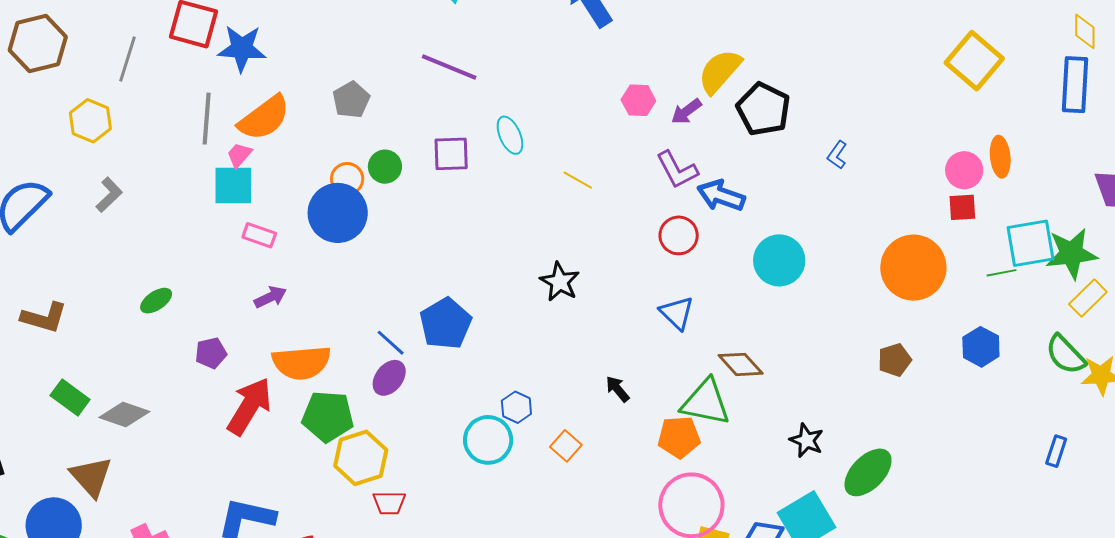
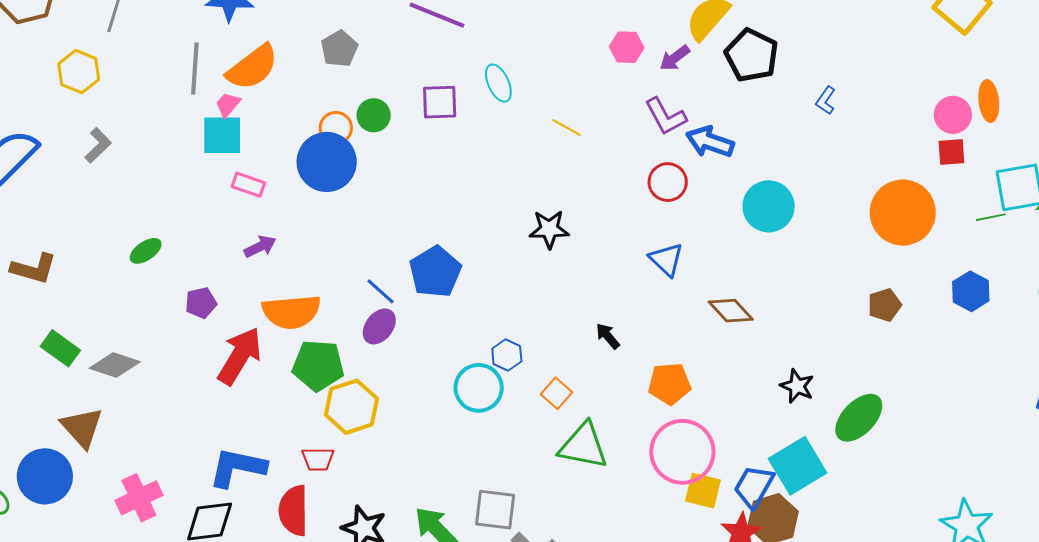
black star: (560, 282) -> (549, 229), turned -30
green triangle: (706, 402) -> (583, 446), moved
red trapezoid: (389, 503) -> (318, 459), moved

